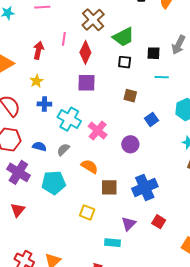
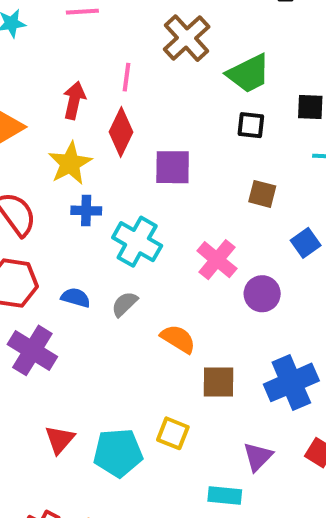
red diamond: (85, 52) -> (121, 132), moved
yellow star: (37, 81) -> (70, 163), size x1.5
pink cross: (98, 131) -> (217, 260), moved
cyan pentagon: (54, 183) -> (118, 453), moved
red triangle: (18, 210) -> (60, 440), moved

